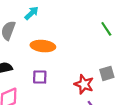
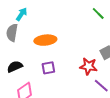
cyan arrow: (32, 13) -> (22, 14), moved

